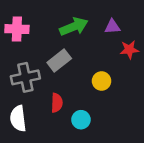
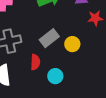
gray rectangle: (59, 60) -> (49, 38), moved

